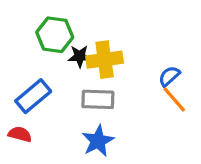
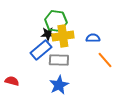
green hexagon: (55, 35) -> (56, 21), moved
blue semicircle: (169, 76) -> (93, 38), moved, turned 40
blue rectangle: (33, 96) -> (41, 50), moved

